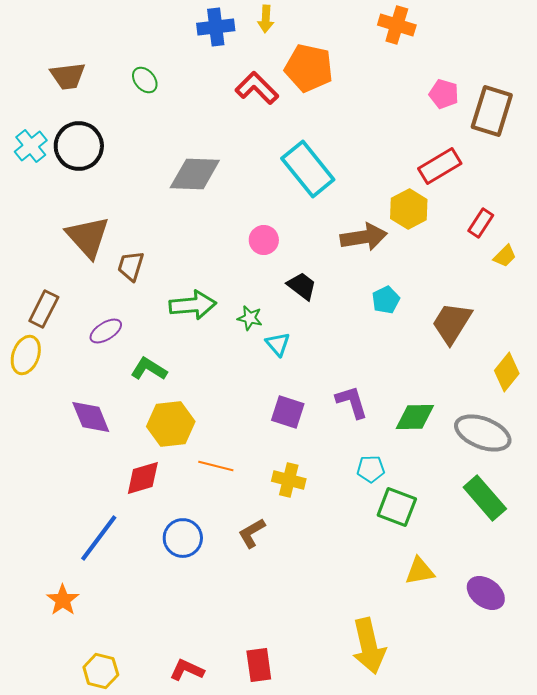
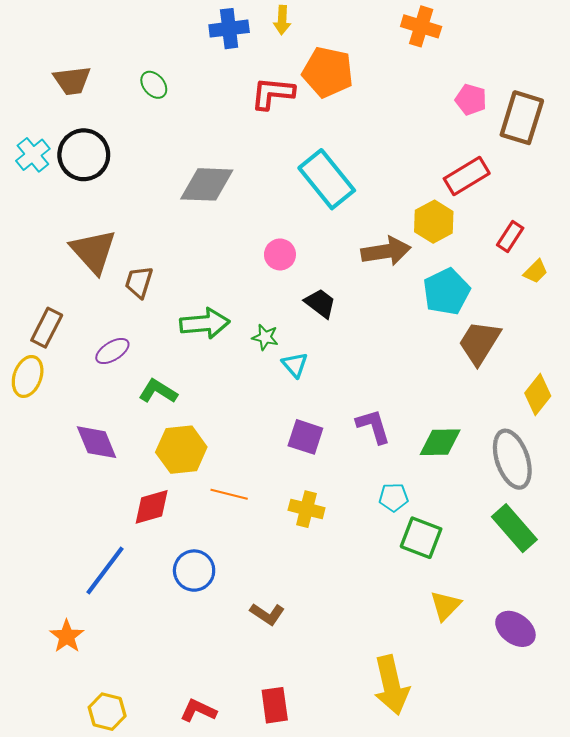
red L-shape: (257, 88) -> (273, 93), turned -39
cyan pentagon: (386, 300) -> (447, 292), moved, size x1.6
gray ellipse: (483, 433) -> (512, 459), turned 50
brown L-shape: (252, 533) -> (267, 614), moved, turned -116
yellow triangle: (420, 571) -> (445, 606), turned -36

